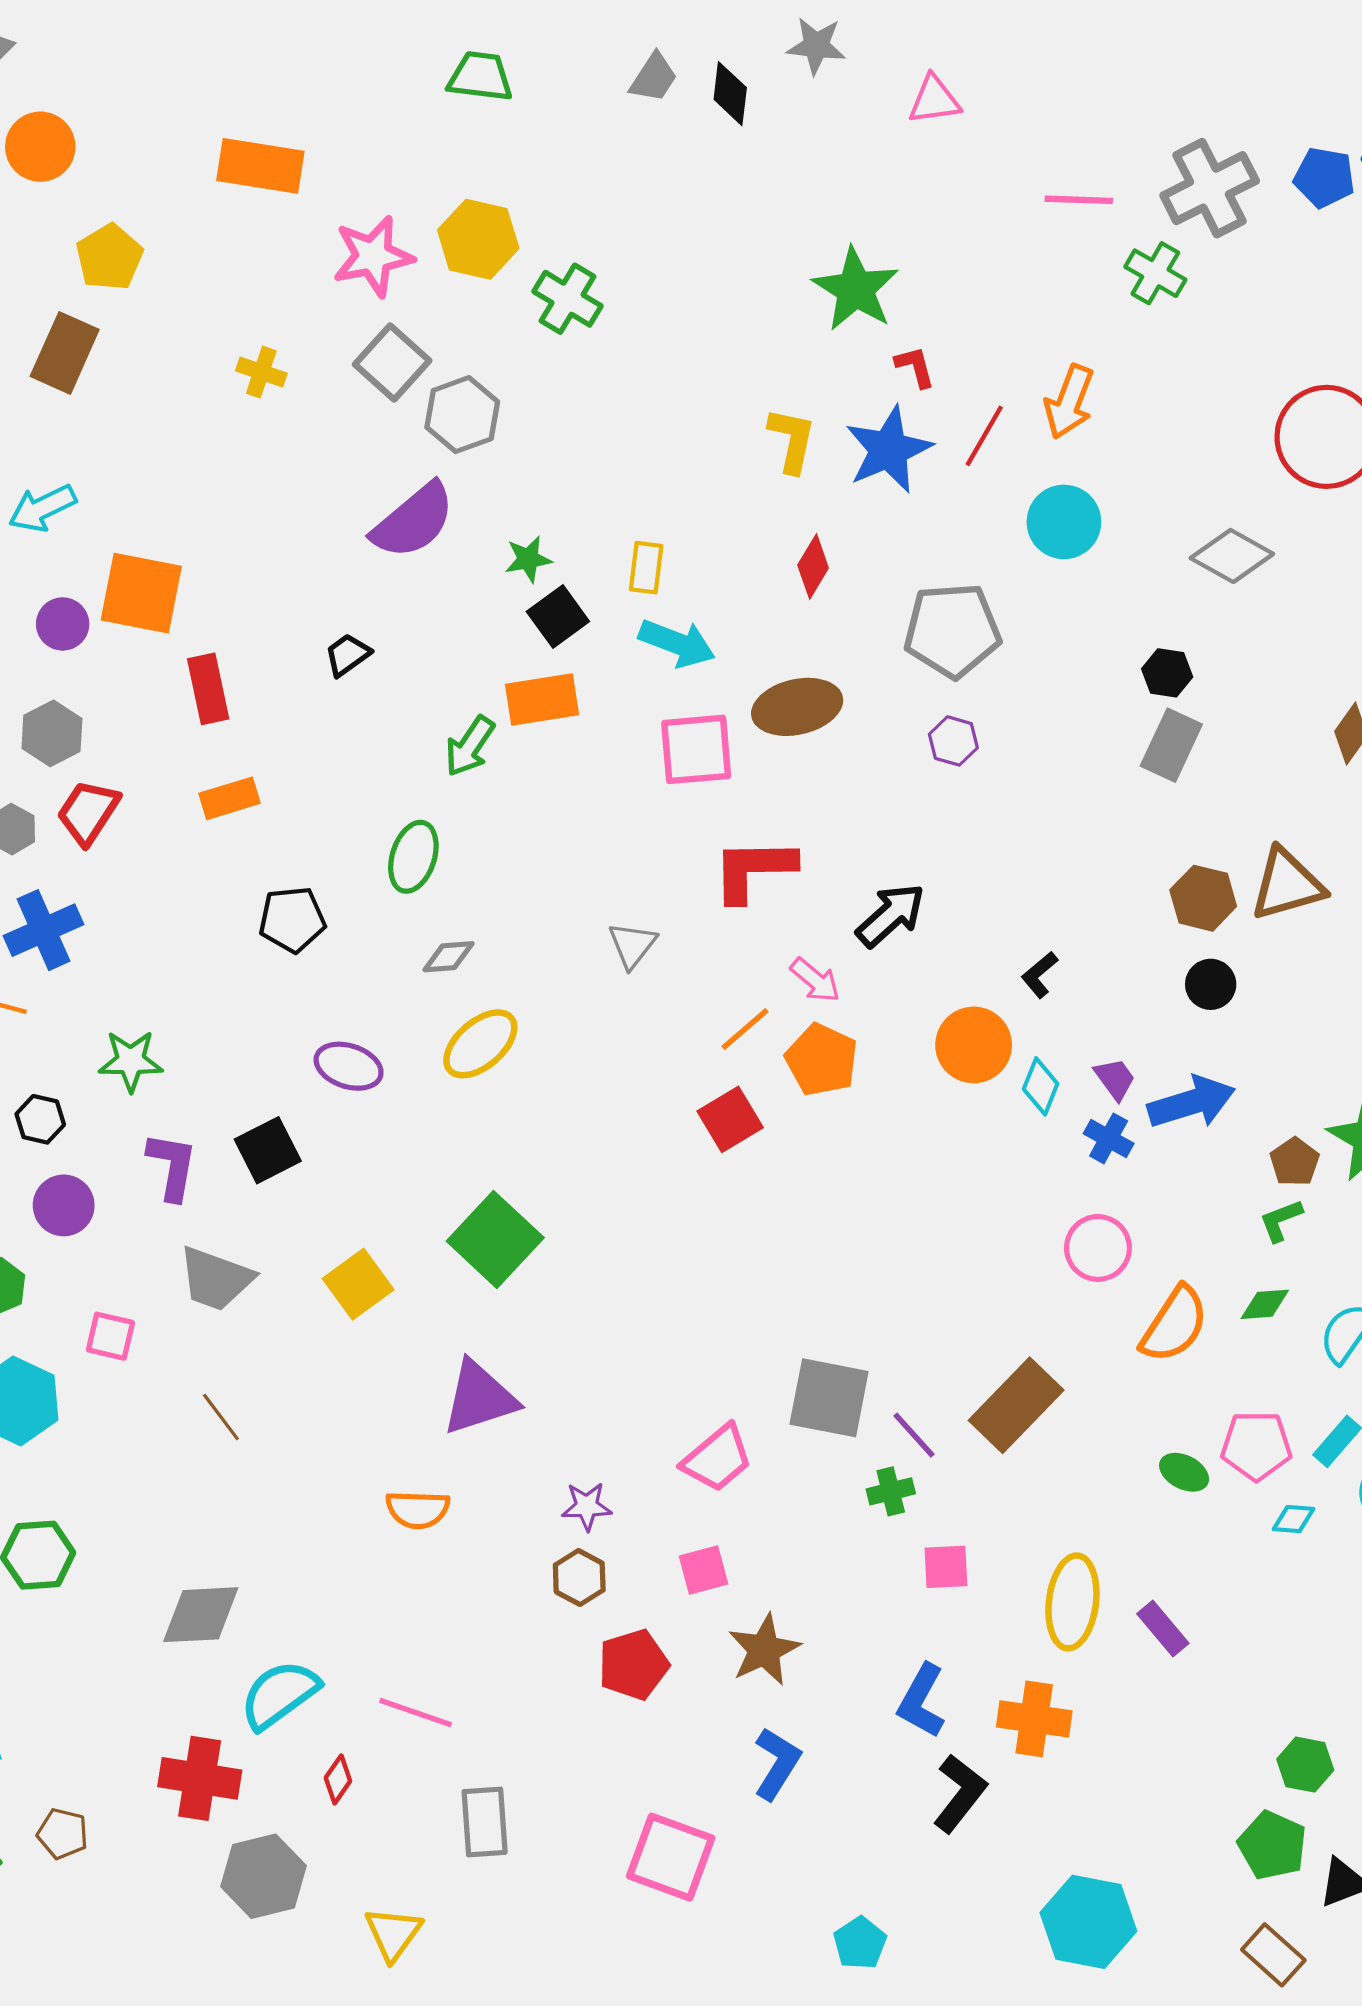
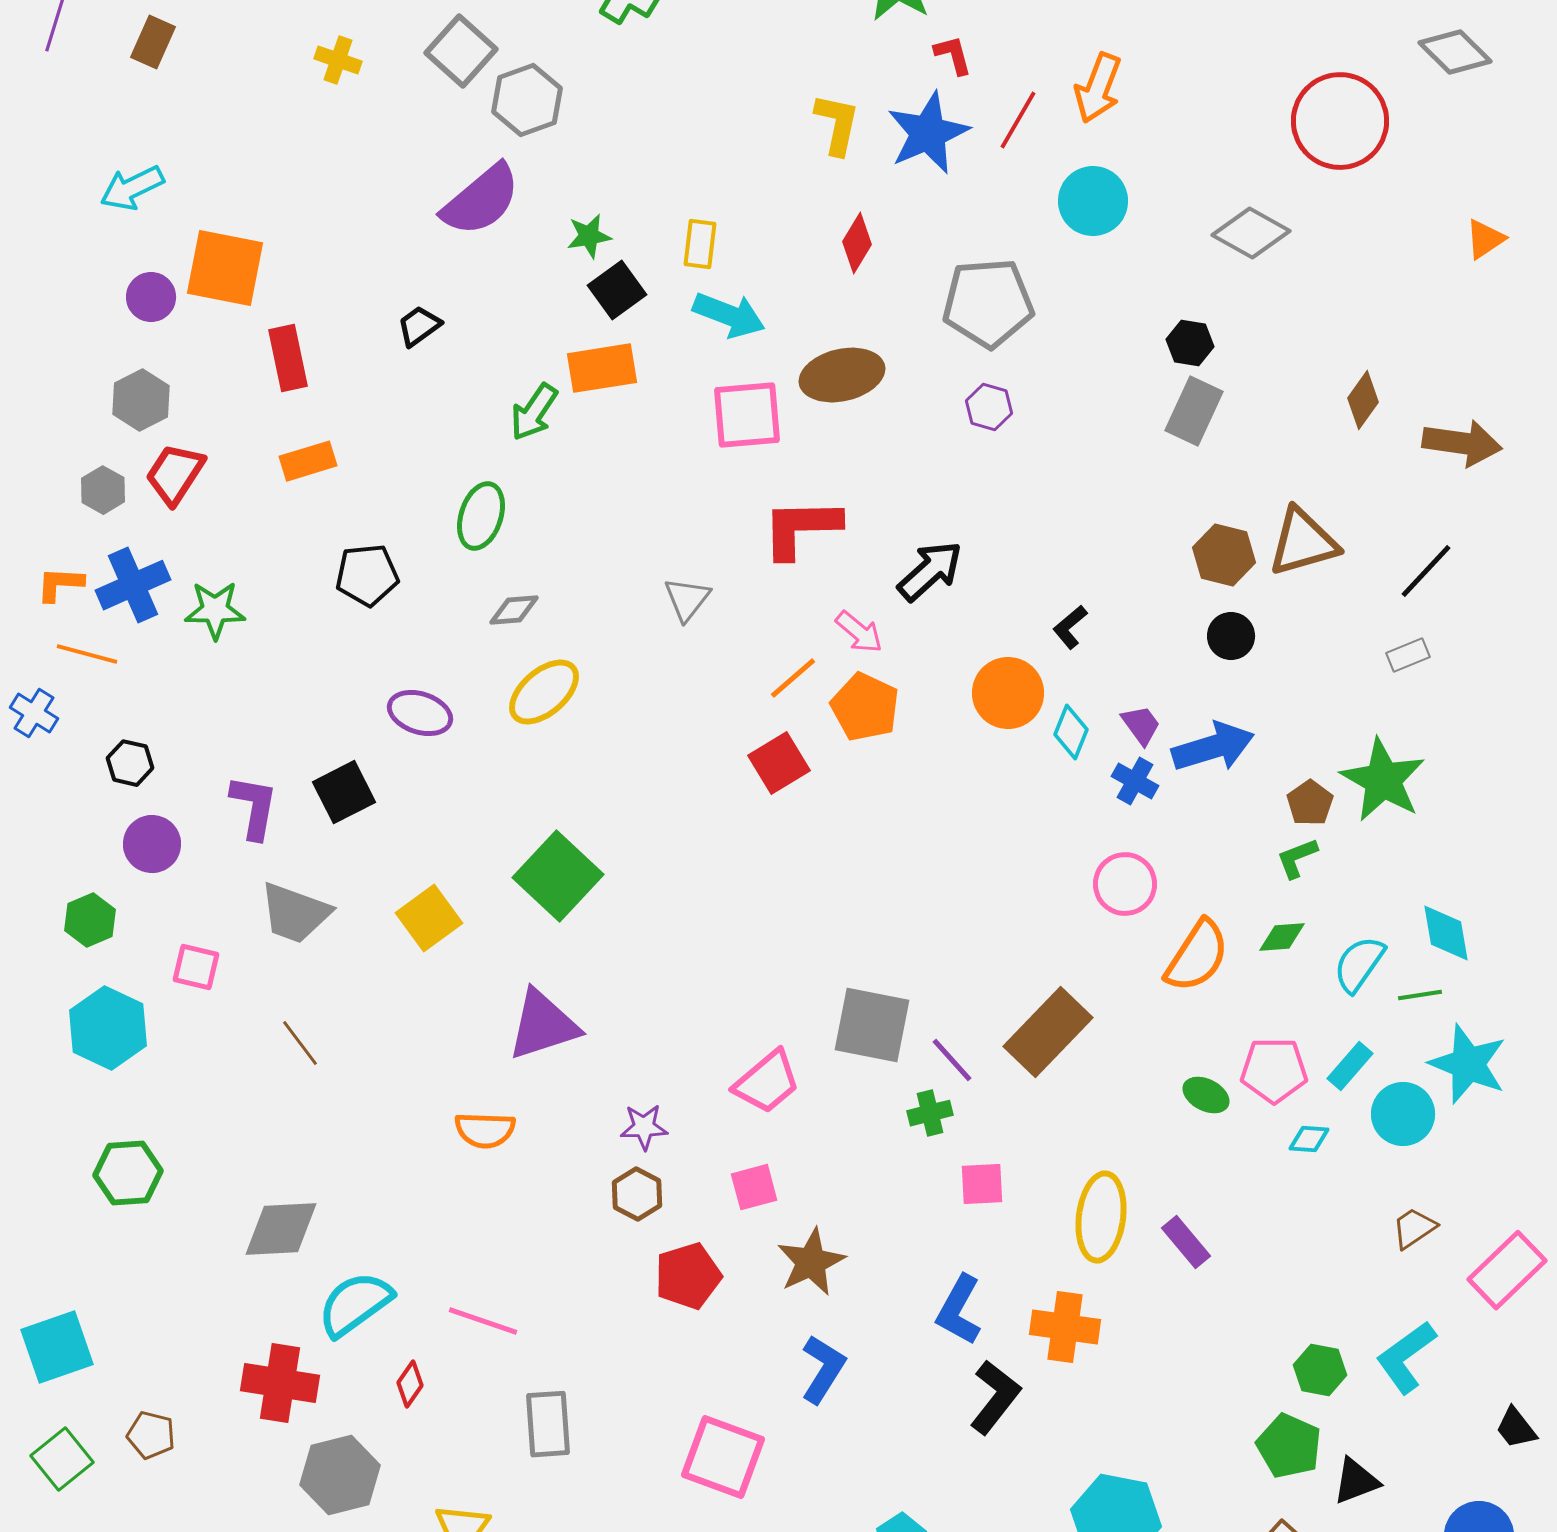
brown rectangle: (65, 353) -> (153, 42), size x0.7
green star: (131, 1061) -> (215, 610), moved

